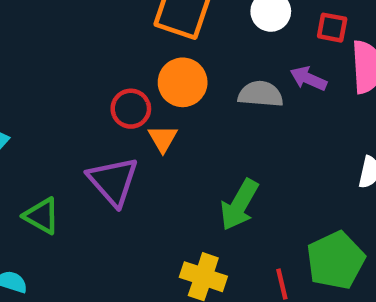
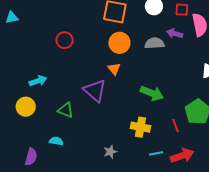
red circle: (131, 109) -> (65, 40), moved
green arrow: (239, 205) -> (152, 93), turned -90

